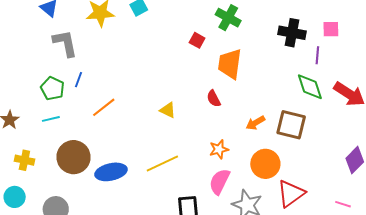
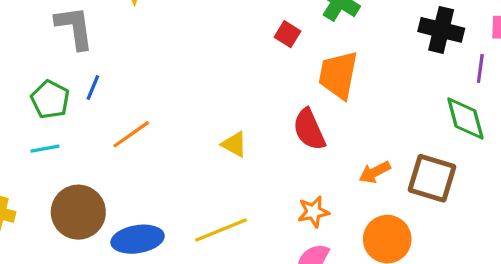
red semicircle: (214, 99) -> (309, 129), size x1.5

